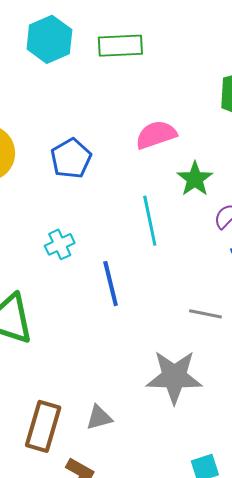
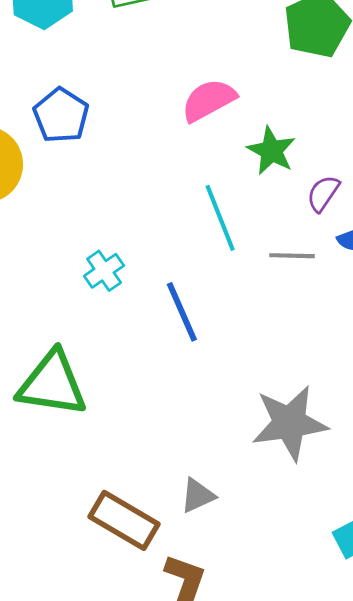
blue pentagon: (71, 158) -> (61, 115), moved
gray line: (205, 314) -> (292, 256), moved
brown rectangle: (43, 426) -> (124, 520), turned -66

